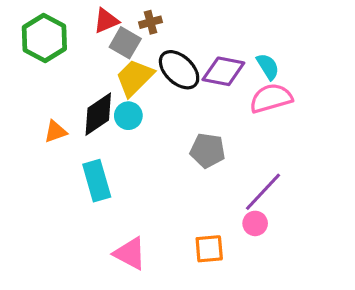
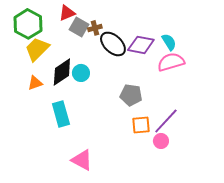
brown cross: (151, 22) -> (95, 28), moved
yellow trapezoid: (135, 78) -> (37, 49), moved
orange square: (209, 249) -> (141, 125), moved

